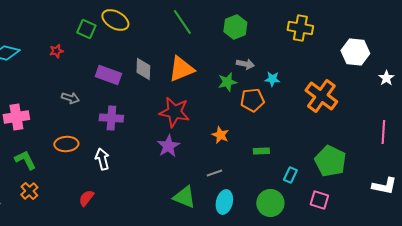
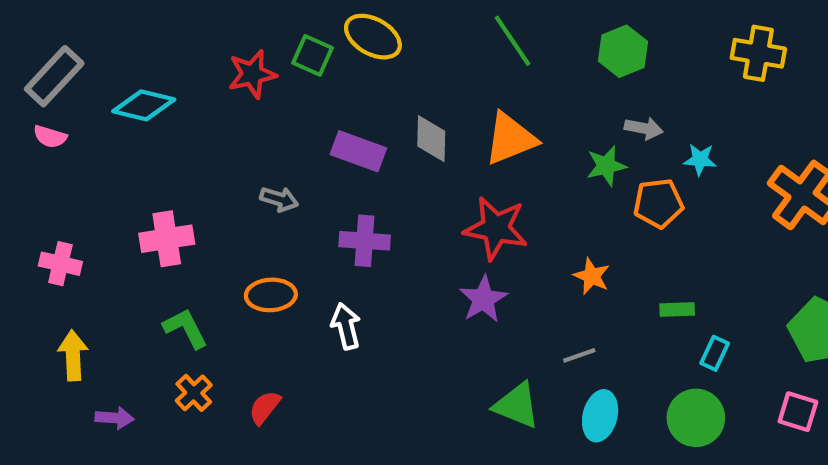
red star: (56, 51) -> (252, 74), moved, size x1.6
cyan rectangle: (290, 175) -> (715, 353), moved
red semicircle: (86, 198) -> (265, 407), moved

